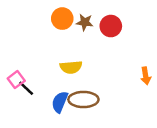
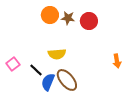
black line: (26, 88) -> (36, 70), moved
brown ellipse: (83, 99) -> (67, 80), turned 50

